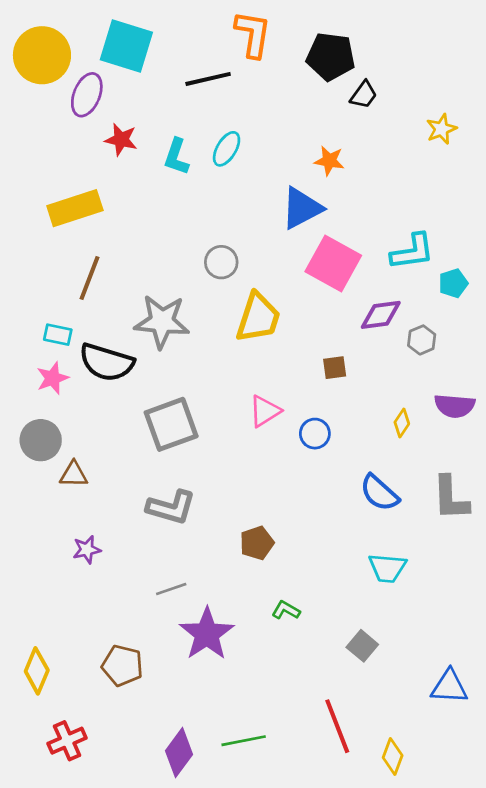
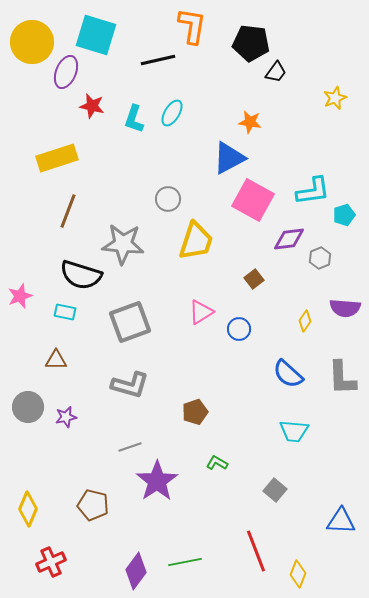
cyan rectangle: (58, 335) -> (65, 312), moved
brown square: (335, 368) -> (254, 279), turned -30
pink star: (53, 378) -> (20, 296), moved
gray circle: (41, 440) -> (28, 407), moved

